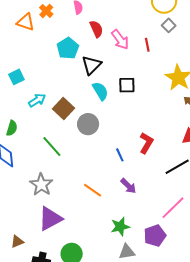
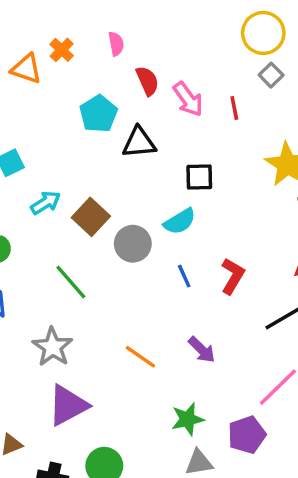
black triangle: (92, 65) -> (139, 143), turned 40
cyan semicircle: (100, 91) -> (180, 221), moved, turned 90
blue line: (120, 155) -> (184, 276), moved

